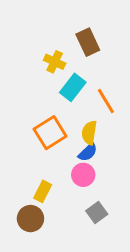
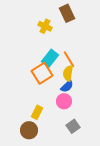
cyan rectangle: (73, 87) -> (50, 58), moved
orange line: (106, 101) -> (69, 59), moved

